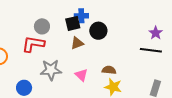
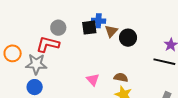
black circle: (98, 31) -> (128, 38), moved
brown triangle: (77, 43) -> (111, 31), moved, turned -32
gray star: (51, 70) -> (36, 64), moved

